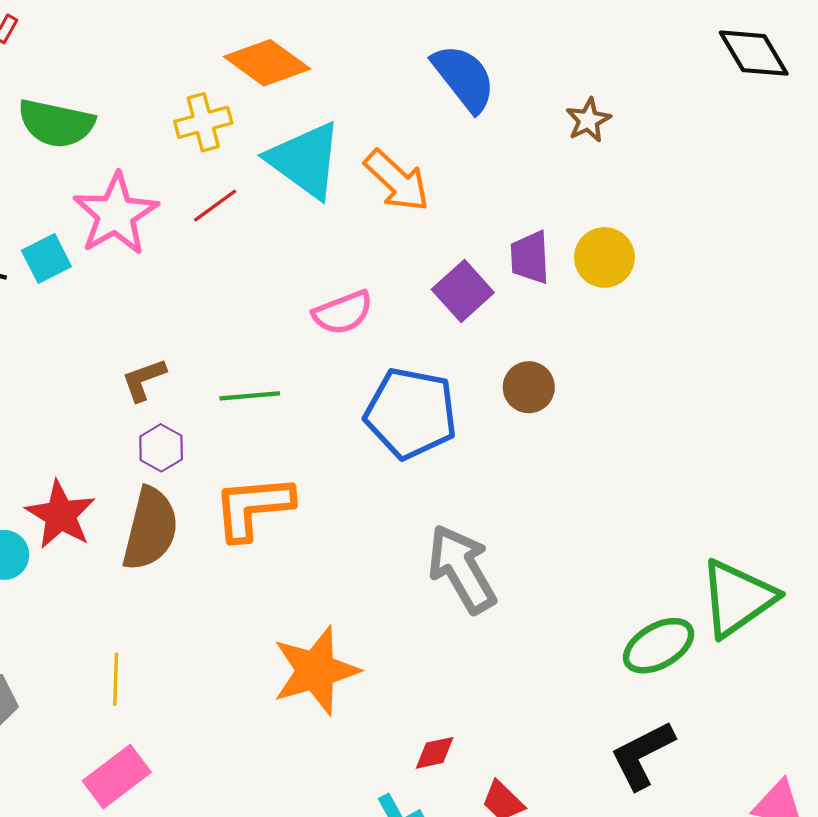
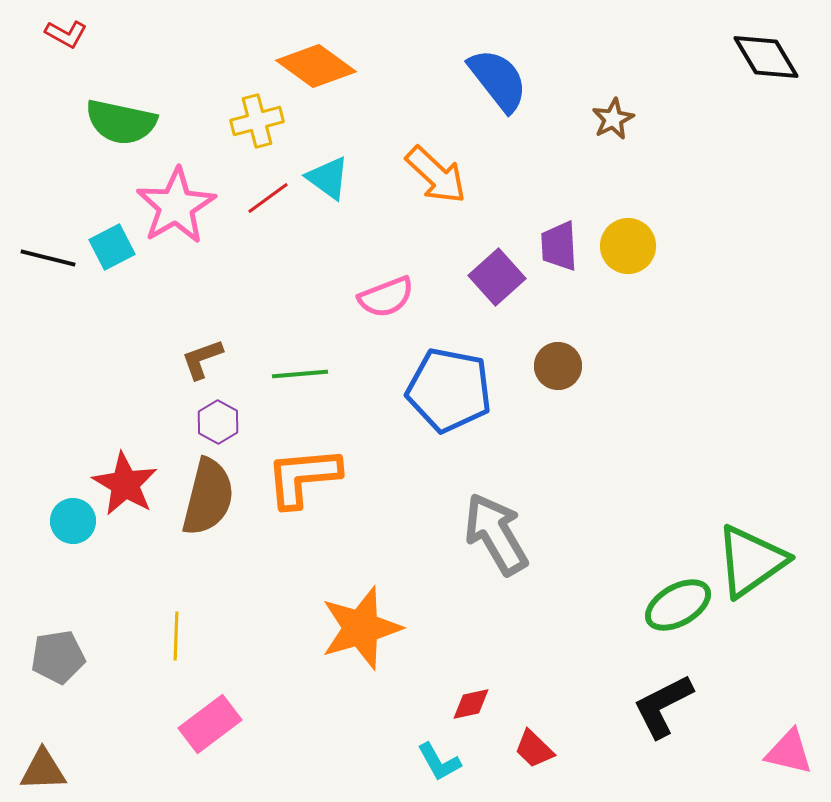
cyan triangle: (305, 160) -> (328, 178), moved, size x0.6
pink rectangle: (117, 777) -> (210, 724), moved

